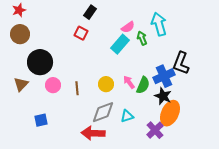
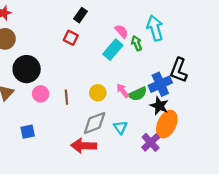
pink semicircle: (128, 27) -> (121, 31), turned -96
green semicircle: (143, 85) -> (138, 94), turned 42
cyan triangle: (127, 116) -> (120, 127), turned -48

